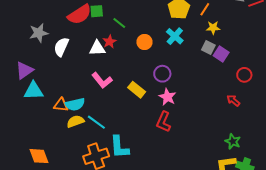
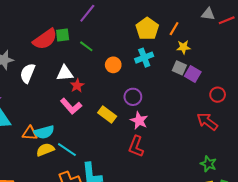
cyan cross: (175, 36) -> (144, 58), turned 30
red star: (109, 42) -> (77, 86), moved
red arrow: (233, 100) -> (207, 121), size x1.5

